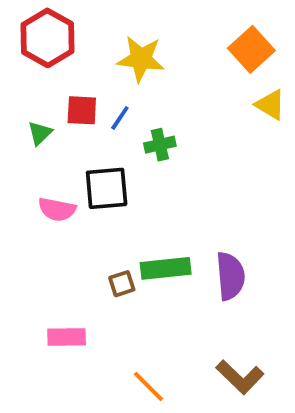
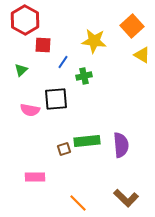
yellow star: (141, 59) -> (94, 41), moved
red square: (82, 110) -> (43, 45), moved

